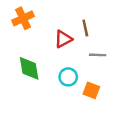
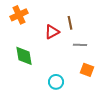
cyan circle: (68, 77) -> (56, 82), moved
orange square: (91, 90) -> (87, 70), moved

